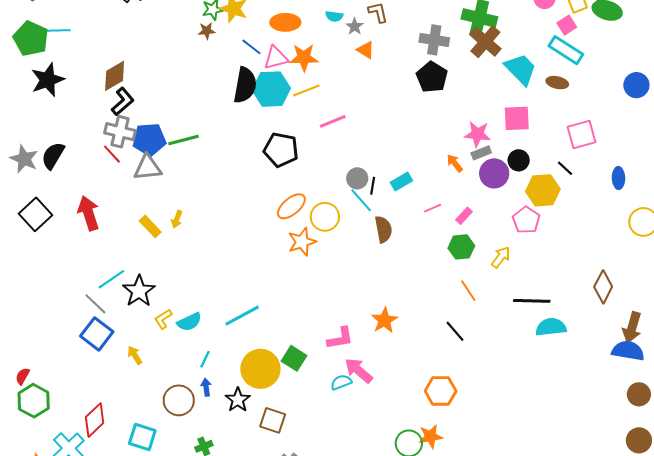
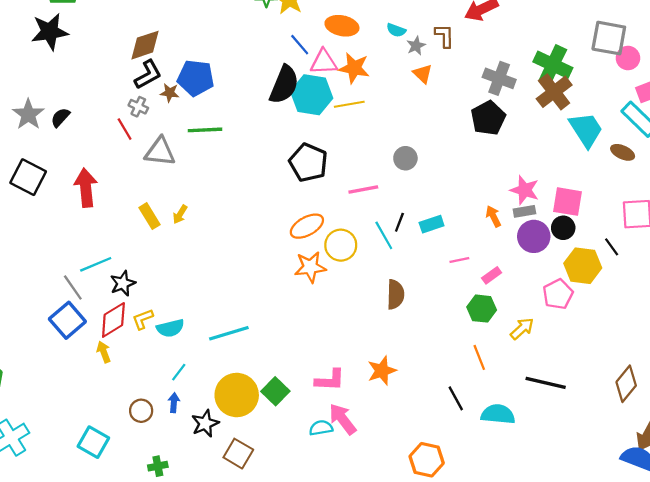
brown star: (207, 31) -> (170, 93), moved
black star: (48, 80) -> (50, 32), moved
pink square: (517, 118) -> (567, 202), moved
pink line: (333, 121) -> (363, 189), moved
gray cross: (120, 132) -> (138, 107), size x0.6
blue pentagon: (149, 139) -> (196, 78), moved
black semicircle: (53, 156) -> (60, 117), size x0.7
gray circle: (357, 178) -> (405, 158), moved
black square: (36, 214) -> (28, 177), turned -32
brown semicircle: (383, 229) -> (395, 294), moved
black star: (139, 291) -> (123, 283), size x0.7
cyan semicircle: (551, 327) -> (498, 414), moved
brown circle: (179, 400) -> (141, 411), size x0.7
red diamond: (95, 420) -> (113, 320), moved

